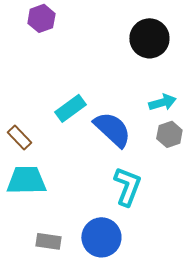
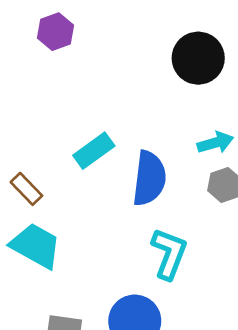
blue semicircle: (112, 129) -> (149, 178), turned 54
cyan trapezoid: (26, 180) -> (36, 246), turned 30

